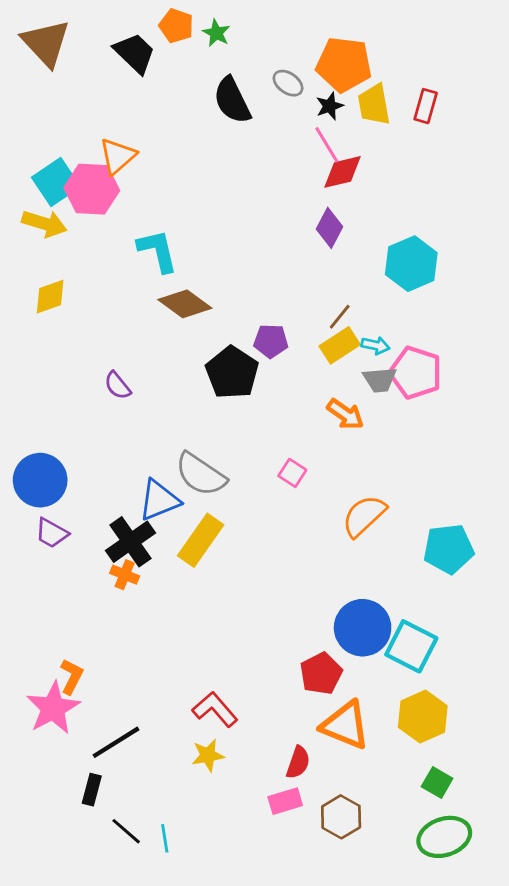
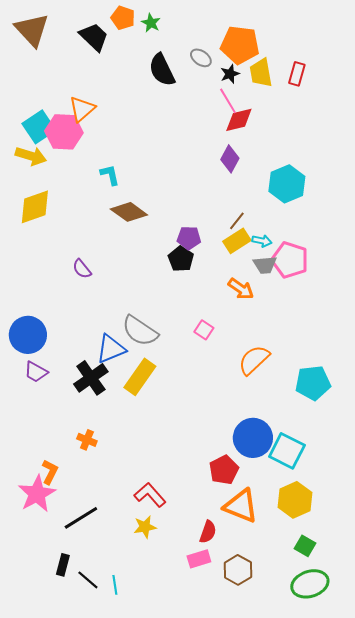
cyan L-shape: (158, 251) -> (110, 175), size x0.7
yellow diamond: (50, 297) -> (35, 207), size x1.4
black pentagon: (232, 373) -> (181, 259), moved, size x0.7
orange cross: (125, 575) -> (87, 440), moved
black rectangle: (92, 790) -> (63, 565), moved

